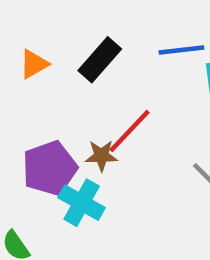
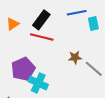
red line: (130, 131) -> (42, 37), moved, turned 65
brown star: (101, 156) -> (75, 57), moved

